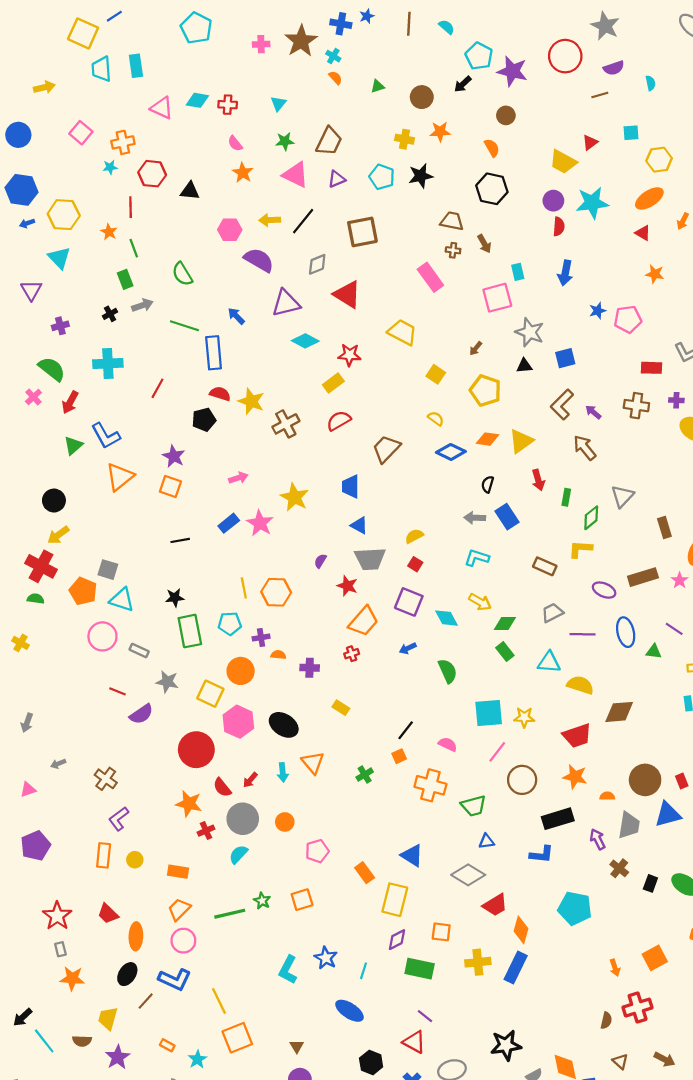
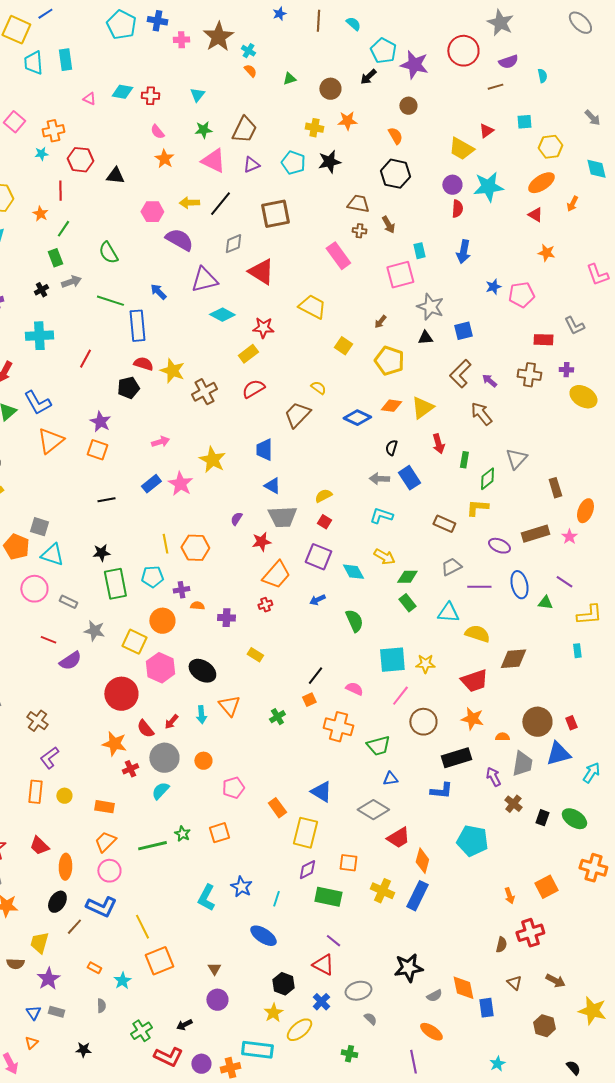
blue cross: (341, 24) -> (157, 21), moved
pink triangle: (162, 108) -> (89, 99), size x0.6
green line: (134, 248) -> (63, 229), turned 54
yellow semicircle: (436, 419) -> (318, 388), moved
red star: (347, 586) -> (261, 542), turned -30
yellow cross: (478, 962) -> (382, 891), turned 30

